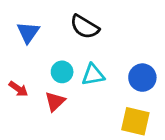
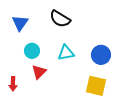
cyan circle: (62, 72) -> (32, 51), moved
red arrow: (18, 89) -> (13, 84), moved, turned 56

